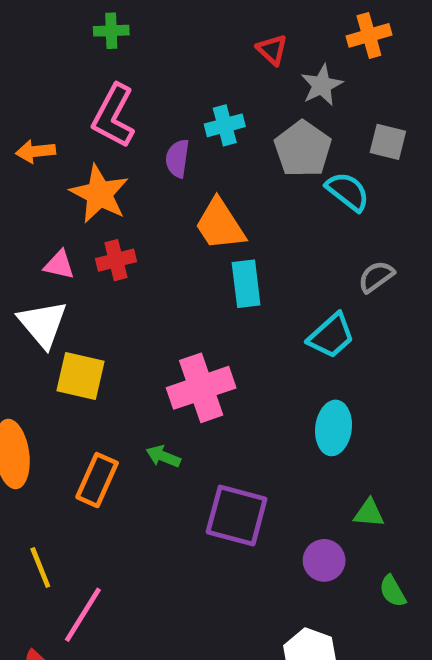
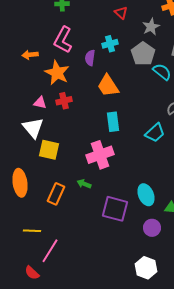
red triangle: (272, 50) -> (121, 13), moved
cyan rectangle: (246, 284) -> (113, 122), moved
cyan ellipse: (334, 428) -> (146, 195), moved, turned -30
yellow line: (40, 568) -> (32, 231), turned -66

